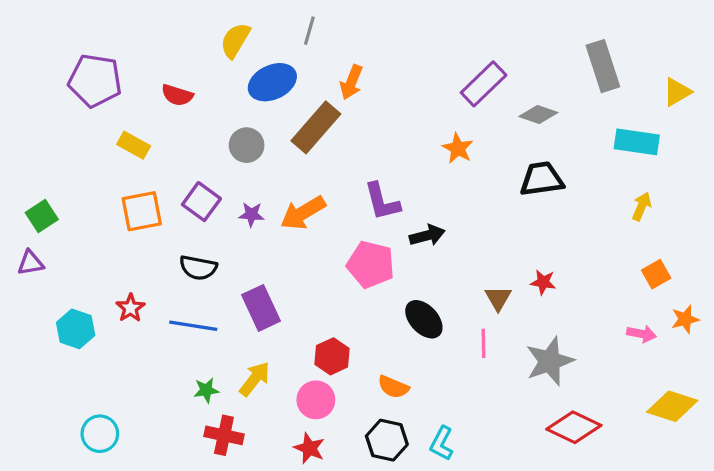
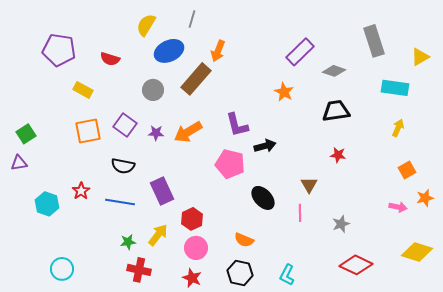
red star: (543, 282) -> (338, 155), moved
red hexagon: (332, 356) -> (192, 219), moved
gray star: (550, 361) -> (341, 224), size x0.6
cyan L-shape: (442, 443) -> (287, 275), moved

